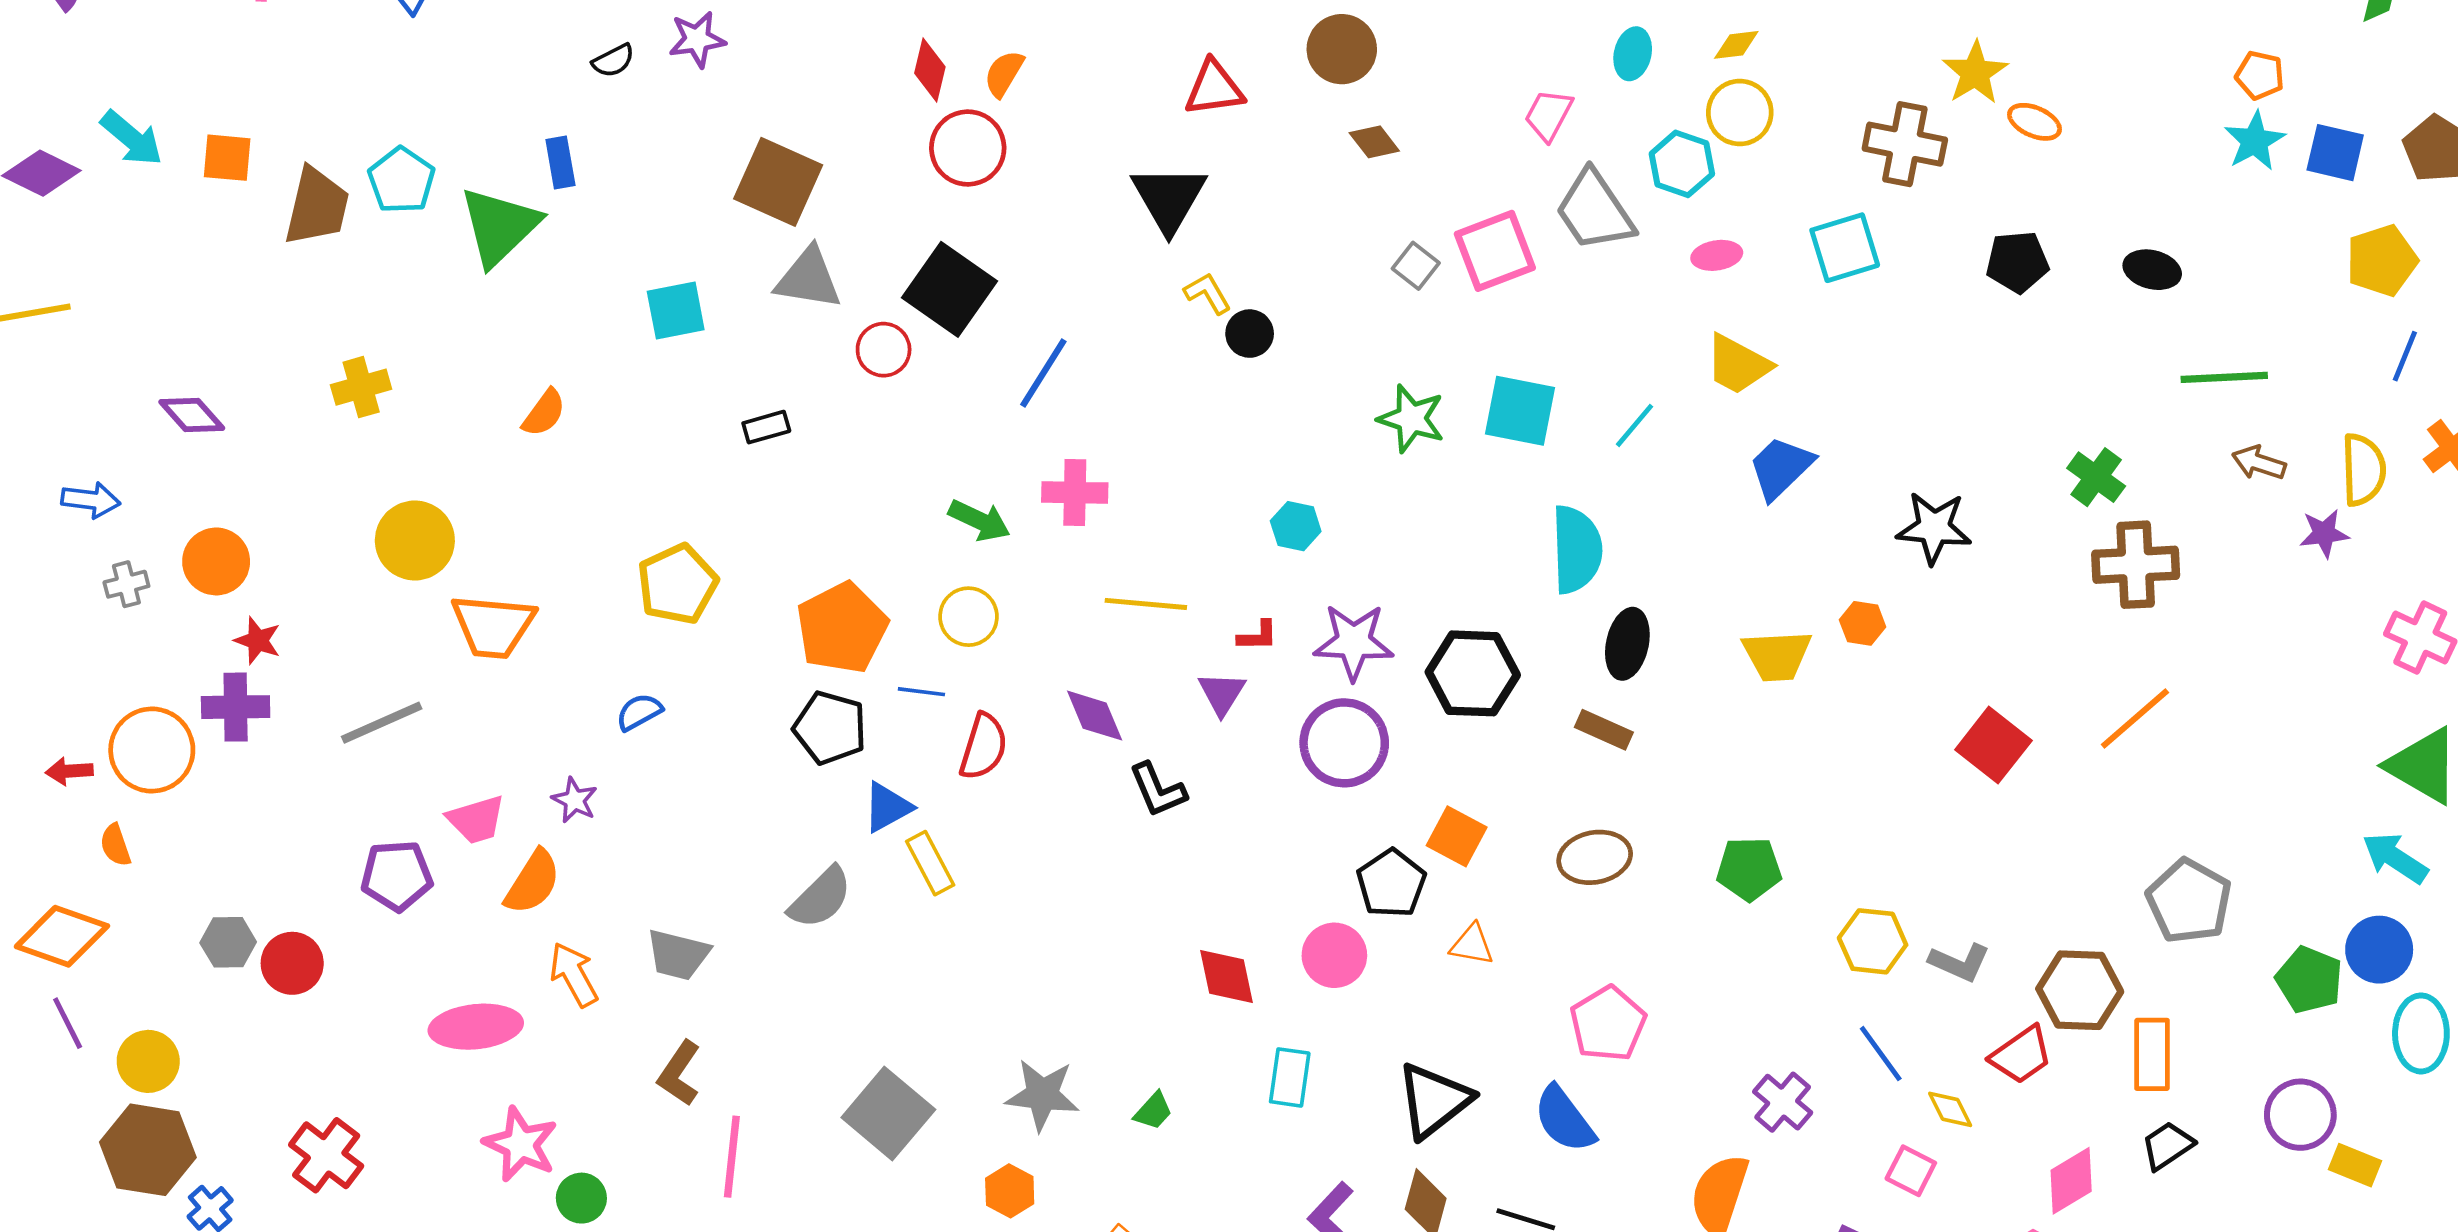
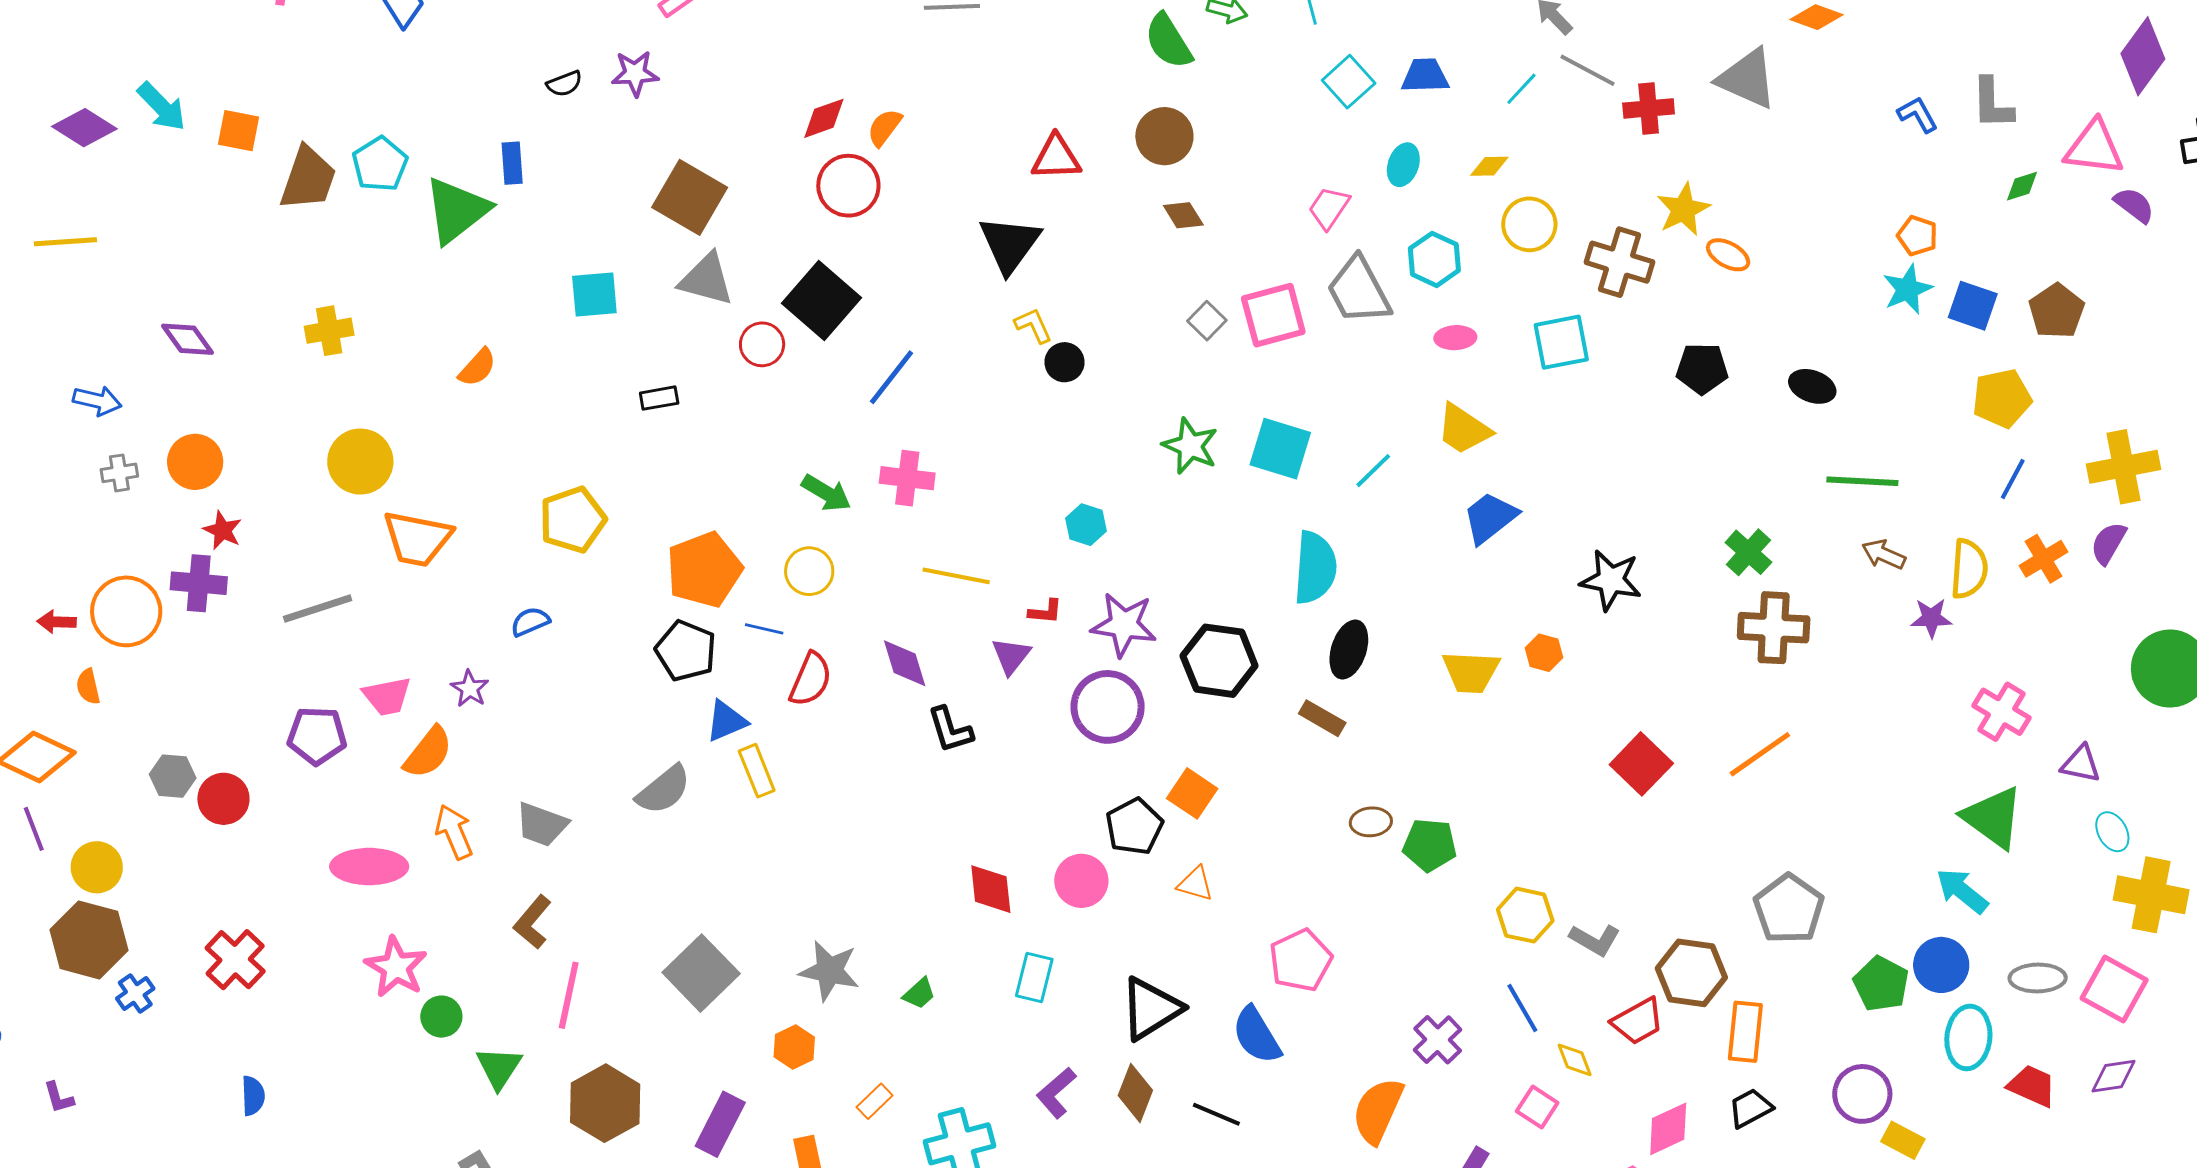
red diamond: (930, 70) -> (824, 118), turned 51
yellow circle: (1740, 113) -> (1529, 224), moved
brown ellipse: (1595, 857) -> (1371, 822), moved, size x0.7

